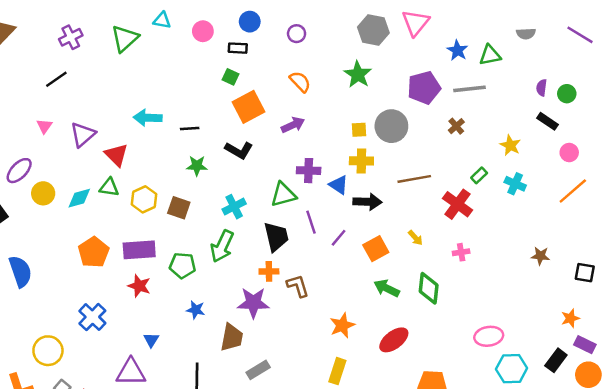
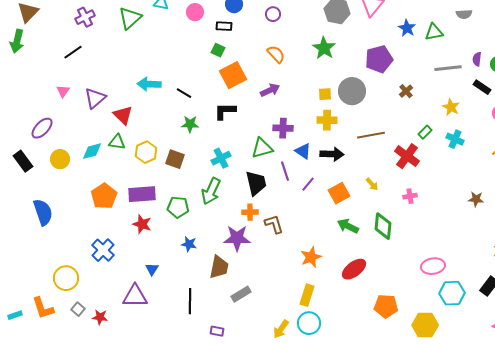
gray line: (469, 89) -> (448, 68), moved
black line: (190, 129) -> (184, 93), turned 35
black L-shape: (239, 150) -> (225, 111), turned 150
blue triangle: (339, 185) -> (303, 151), moved
yellow circle: (43, 193) -> (60, 159), moved

